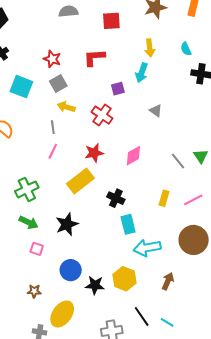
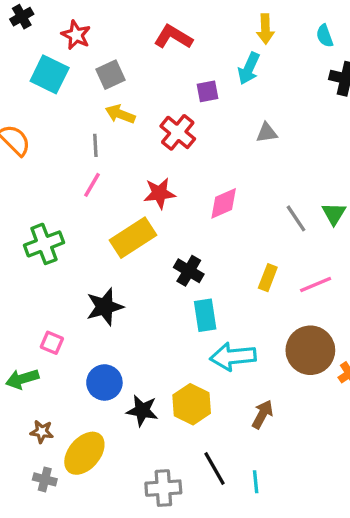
red L-shape: (94, 57) -> (173, 37), turned 30
red star: (52, 59) -> (76, 35), moved
gray triangle: (156, 111) -> (267, 133), turned -48
green arrow: (29, 222) -> (22, 379), moved, turned 132
brown star: (34, 291) -> (42, 432), moved
cyan line: (167, 322) -> (256, 482), turned 48

